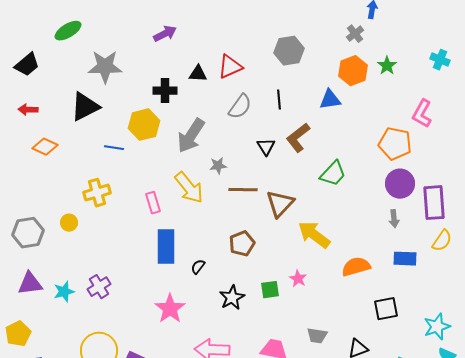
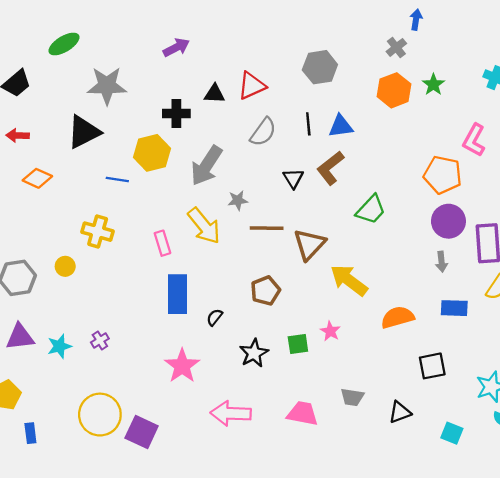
blue triangle: (330, 100) -> (341, 126), moved
yellow cross: (97, 193) -> (98, 232), turned 32
purple cross: (99, 287) -> (100, 340), size x0.7

